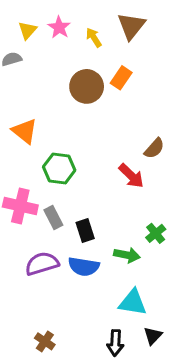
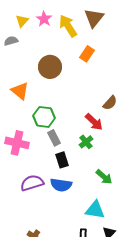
yellow arrow: (94, 37) -> (68, 26), size x1.6
brown circle: (87, 86) -> (50, 67), moved
gray rectangle: (53, 218) -> (54, 138), moved
green cross: (156, 233) -> (86, 142), moved
green arrow: (127, 255) -> (104, 177), moved, turned 30

